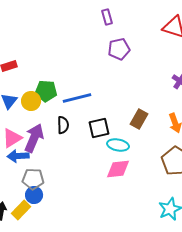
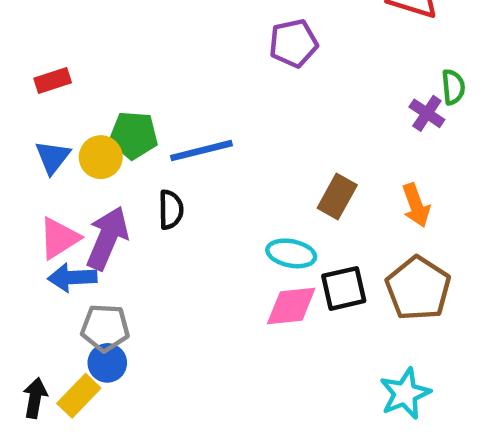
black square: (99, 128) -> (344, 288), moved

